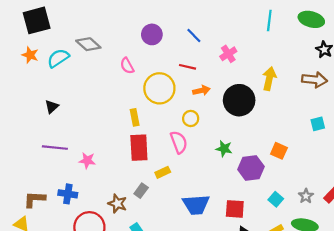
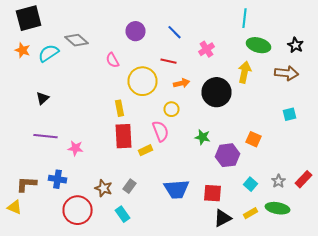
green ellipse: (311, 19) -> (258, 45), moved
yellow rectangle: (163, 172) -> (146, 150), moved
gray rectangle: (141, 191) -> (130, 186), moved

